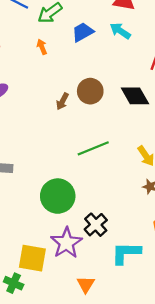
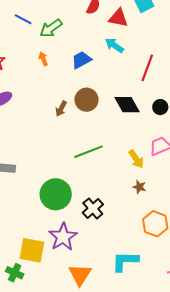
blue trapezoid: (83, 32) -> (81, 60), moved
black cross: (96, 225) -> (93, 208), moved
cyan L-shape: (126, 253) -> (125, 261), moved
orange triangle: (86, 284) -> (80, 275), size x1.4

